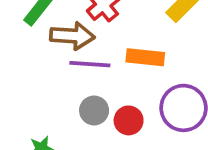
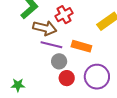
gray circle: (94, 110) -> (59, 61), moved

